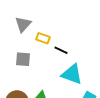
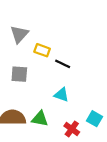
cyan triangle: (72, 74) -> (61, 95), moved, size x0.6

